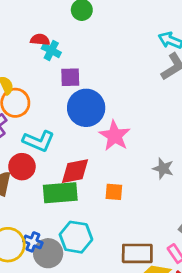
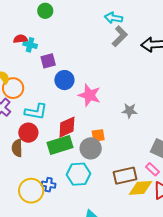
blue circle: (86, 108) -> (64, 80), size x0.7
gray circle: (48, 253) -> (91, 148), moved

